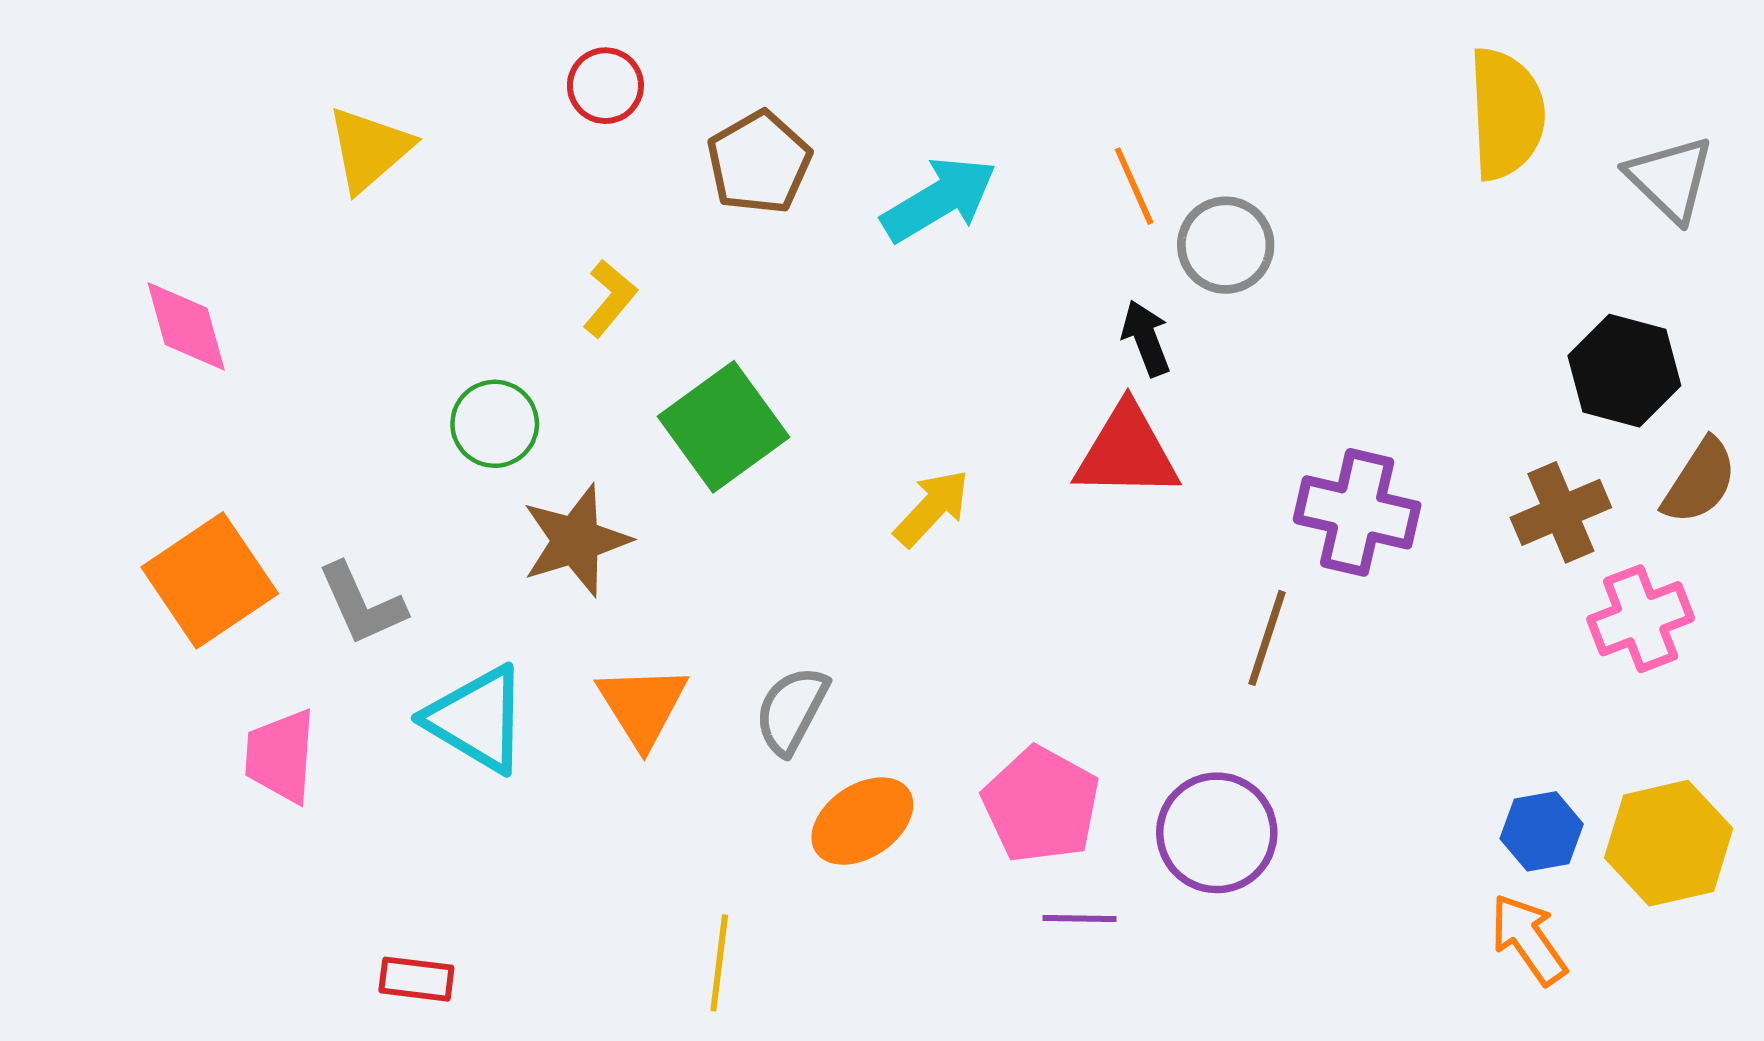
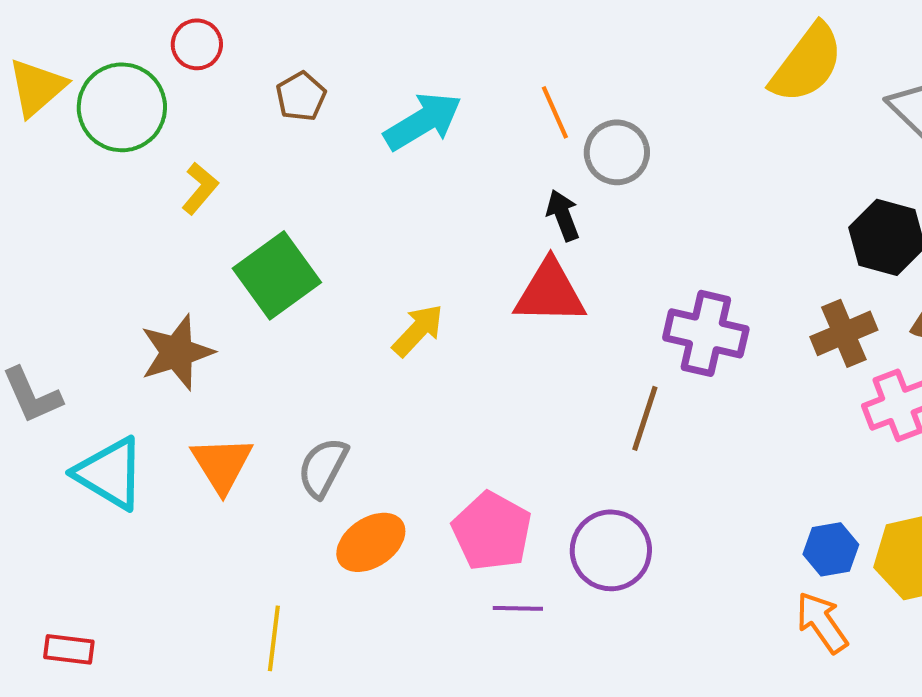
yellow semicircle: (1506, 114) -> (807, 63), turned 40
brown pentagon: (759, 162) -> (301, 96), size x0.7
green circle: (495, 424) -> (122, 107), moved, size x1.5

